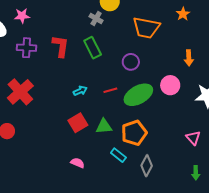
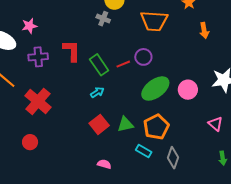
green rectangle: (93, 48) -> (99, 65), moved
orange arrow: (189, 58) -> (204, 30), moved
pink circle: (170, 85) -> (188, 90), moved
red line: (110, 90) -> (123, 64), moved

